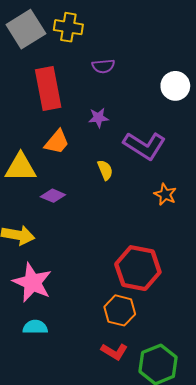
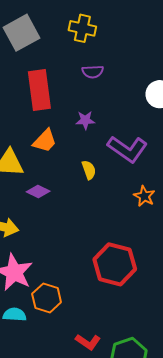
yellow cross: (68, 27) -> (82, 28), moved
orange hexagon: (120, 310) -> (47, 298), moved

